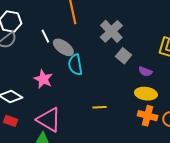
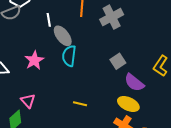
gray cross: (111, 31) -> (112, 17), moved
purple semicircle: (145, 71) -> (134, 83), size x1.5
pink triangle: (49, 120) -> (28, 101), size x0.6

